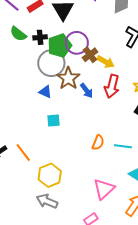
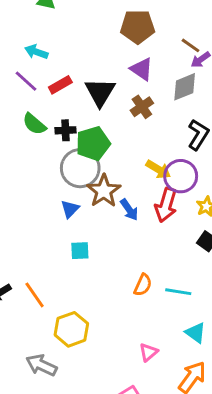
purple circle: (77, 43) -> (181, 176), moved
brown cross: (90, 55) -> (142, 107), moved
blue triangle: (45, 92) -> (70, 209), turned 48
pink triangle: (104, 189) -> (149, 352), size x0.6
gray arrow: (47, 201) -> (41, 365), moved

